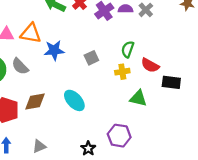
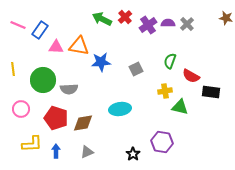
gray semicircle: (20, 66) -> (69, 89), moved, turned -48
yellow cross: (122, 72) -> (165, 91), moved
cyan ellipse: (74, 100) -> (120, 109), turned -55
brown diamond: (35, 102) -> (83, 123), moved

